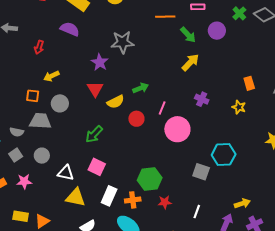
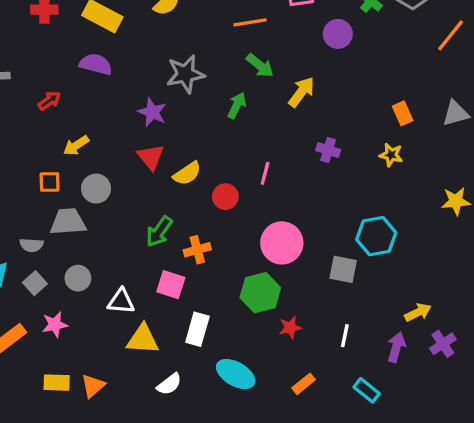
green arrow: (188, 35) -> (260, 66), moved
red arrow: (39, 47) -> (49, 101), turned -136
green arrow: (141, 88) -> (237, 105), moved, turned -35
pink circle: (177, 129) -> (282, 243), moved
orange cross: (133, 200) -> (197, 250), moved

